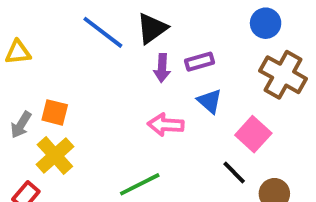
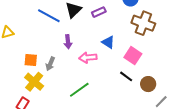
purple rectangle: (199, 62) -> (99, 12), moved
purple arrow: (162, 68) -> (68, 42), moved
gray arrow: (21, 125) -> (50, 64), moved

